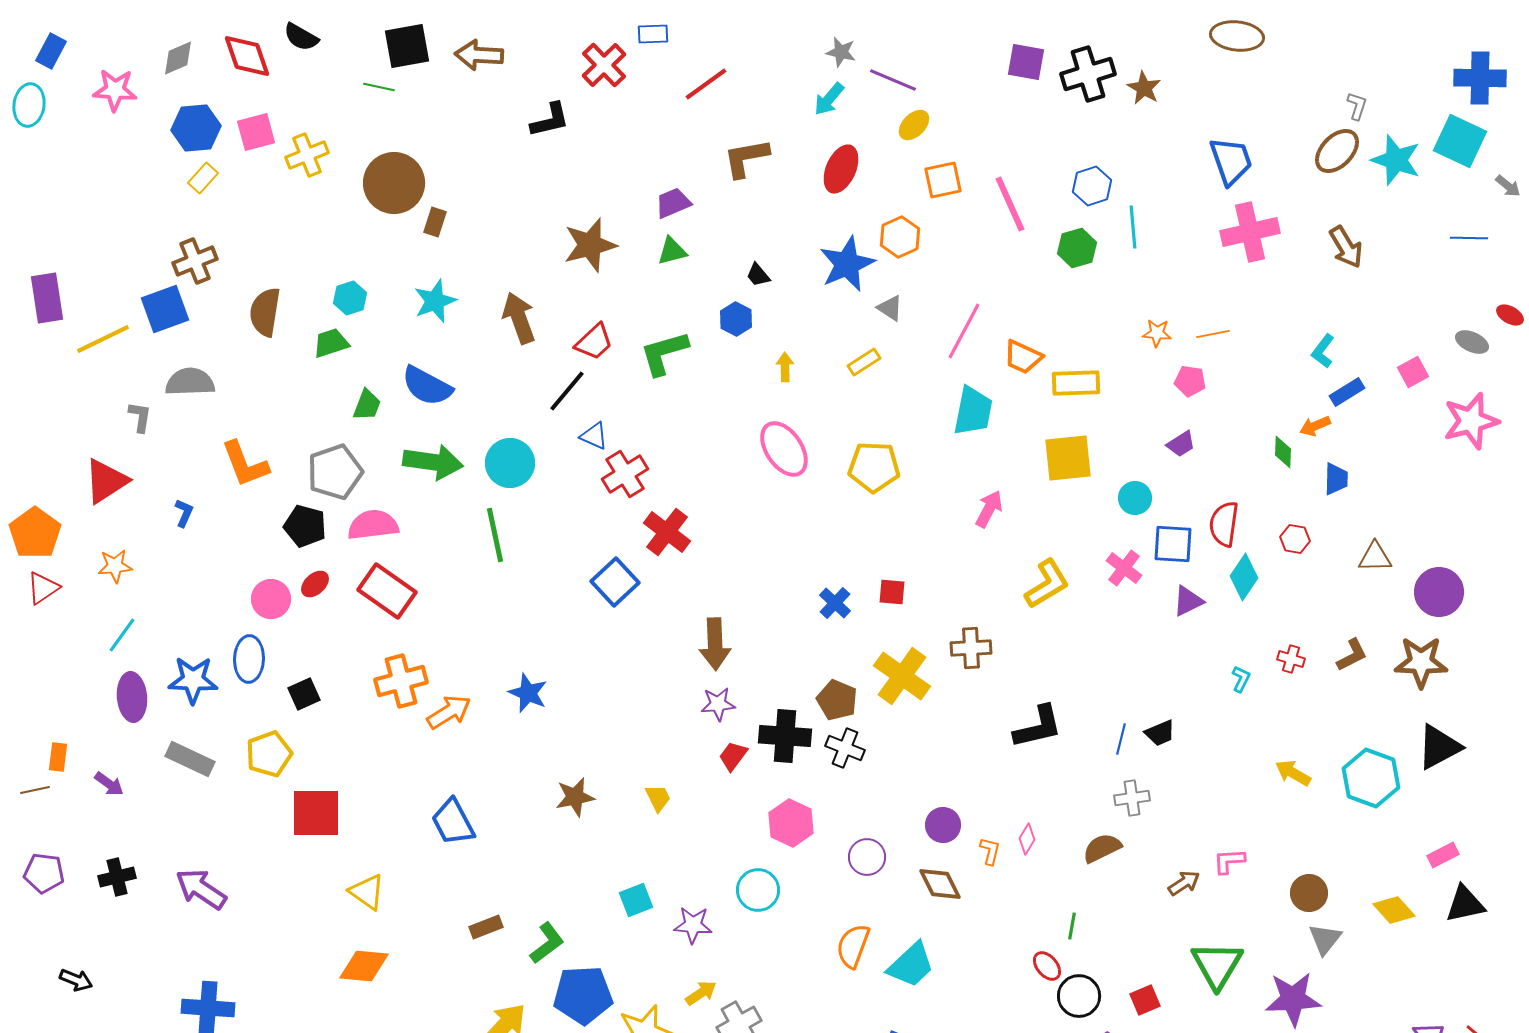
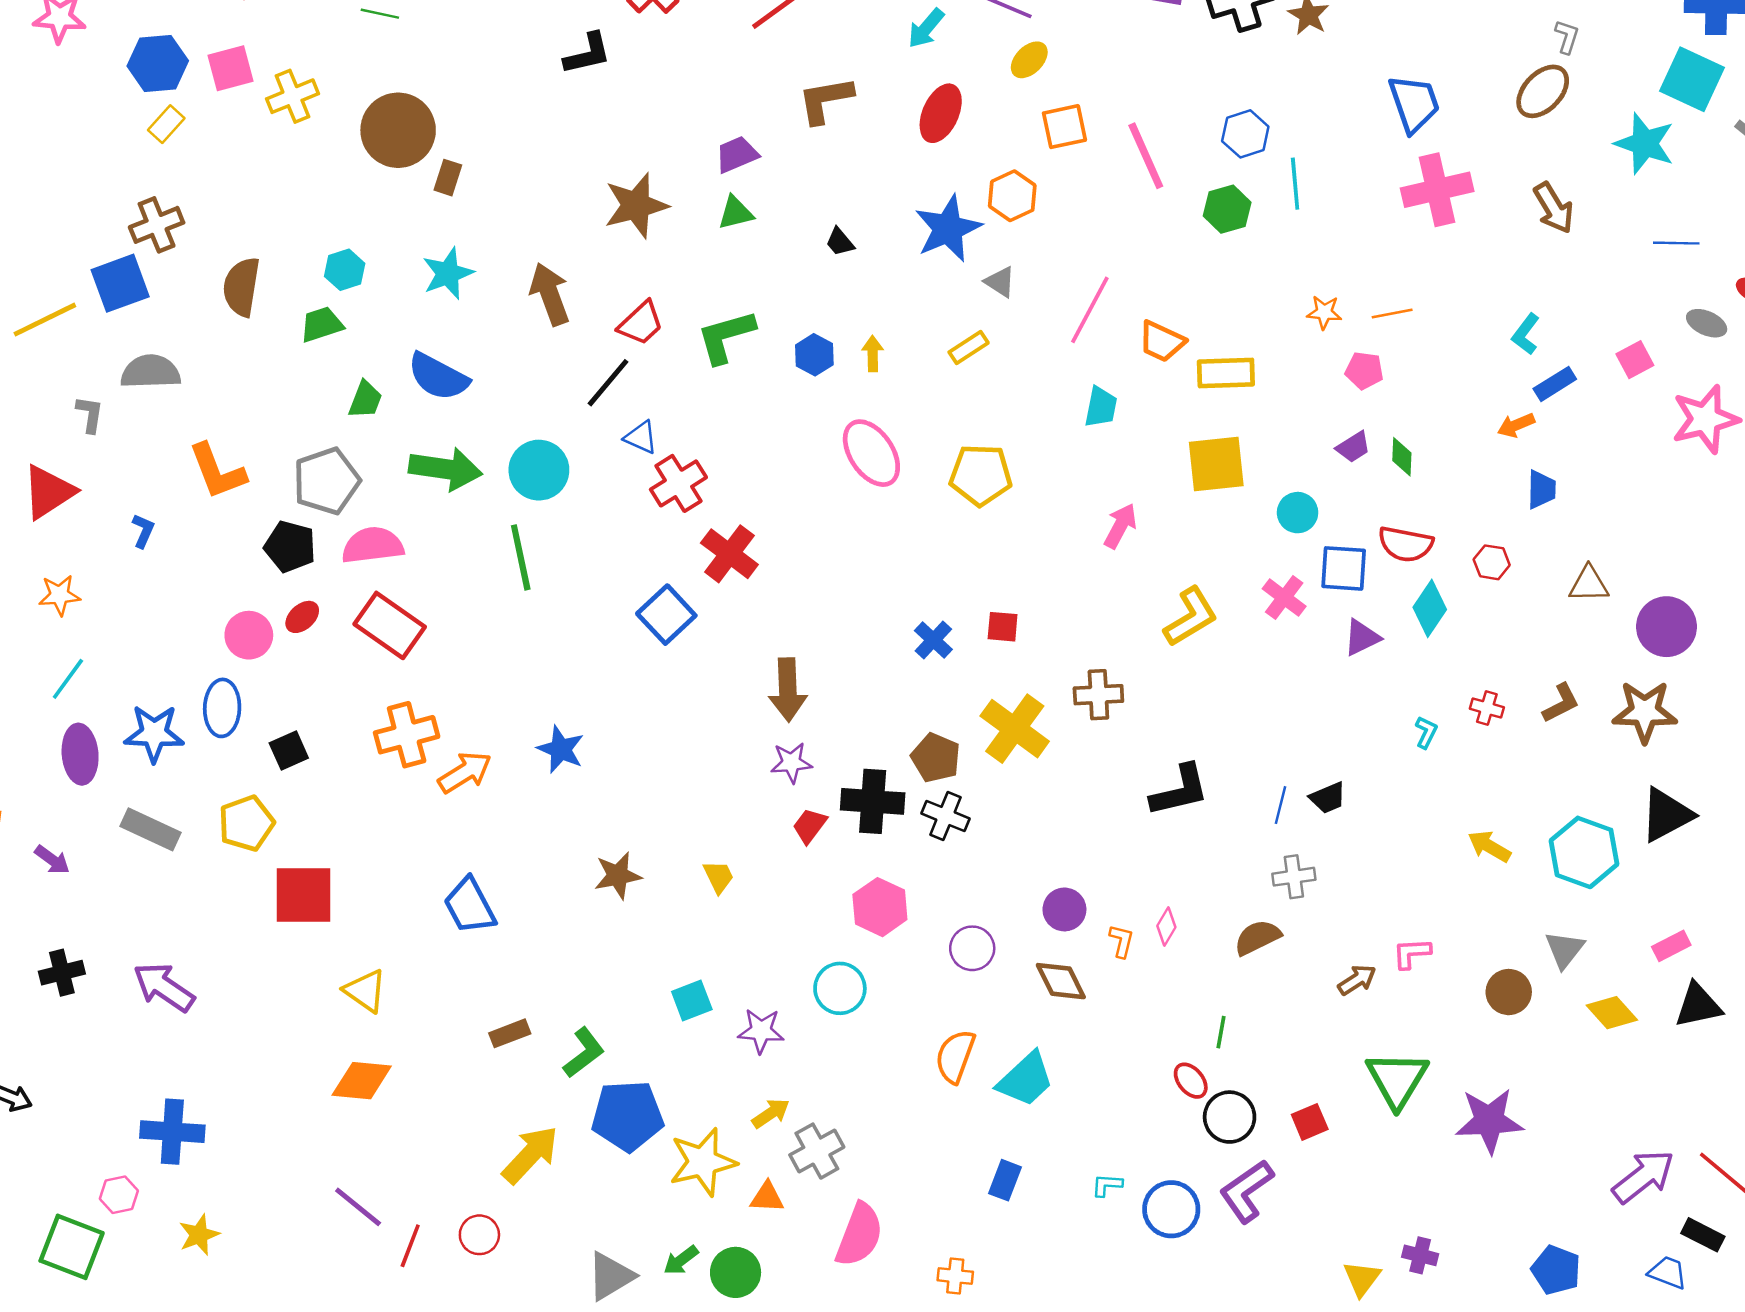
cyan star: (1396, 160) -> (1645, 144), moved
blue line: (1469, 238) -> (1676, 243), moved
blue hexagon: (736, 319) -> (814, 355), moved
cyan trapezoid: (973, 411) -> (1101, 407), size x0.7
green diamond: (1283, 452) -> (1402, 457), moved
red semicircle: (1224, 524) -> (1406, 544), turned -87
gray triangle: (1325, 939) -> (1565, 950), moved

